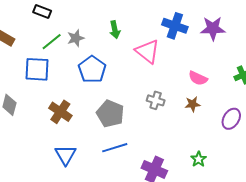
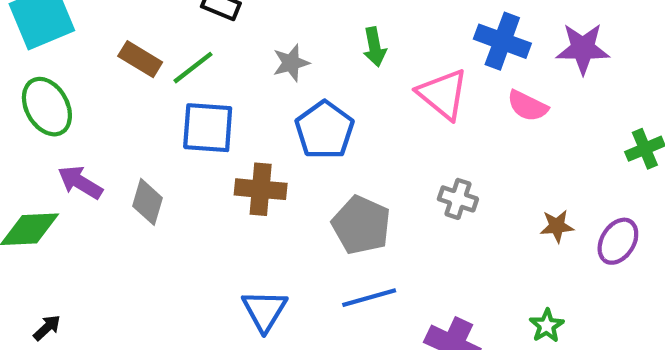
green line: (52, 42) -> (193, 68), moved
pink semicircle: (198, 78) -> (527, 106), moved
brown star: (193, 104) -> (557, 226), moved
brown cross: (60, 112) -> (261, 189), moved, turned -30

